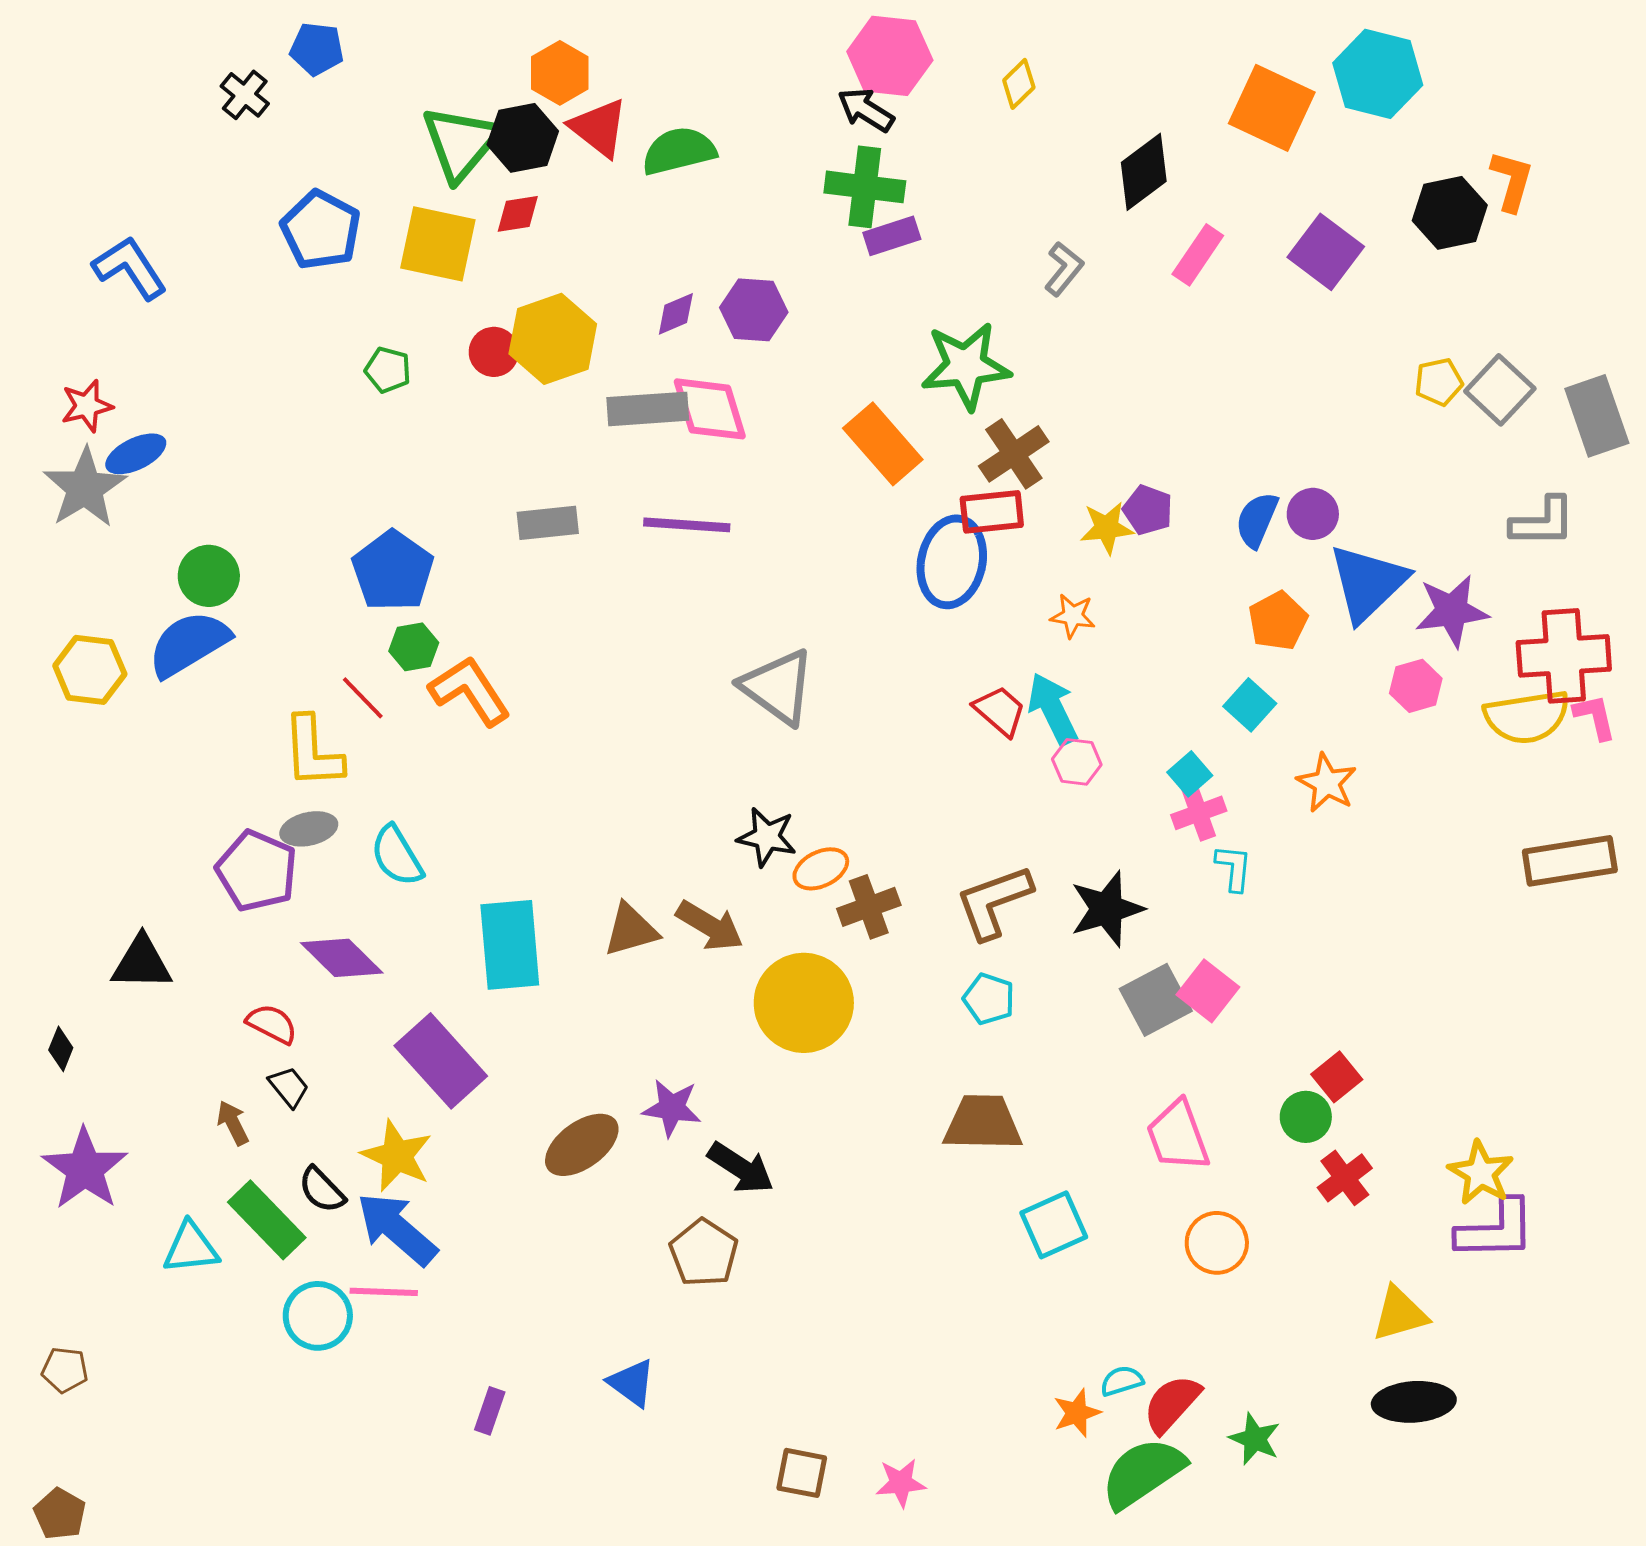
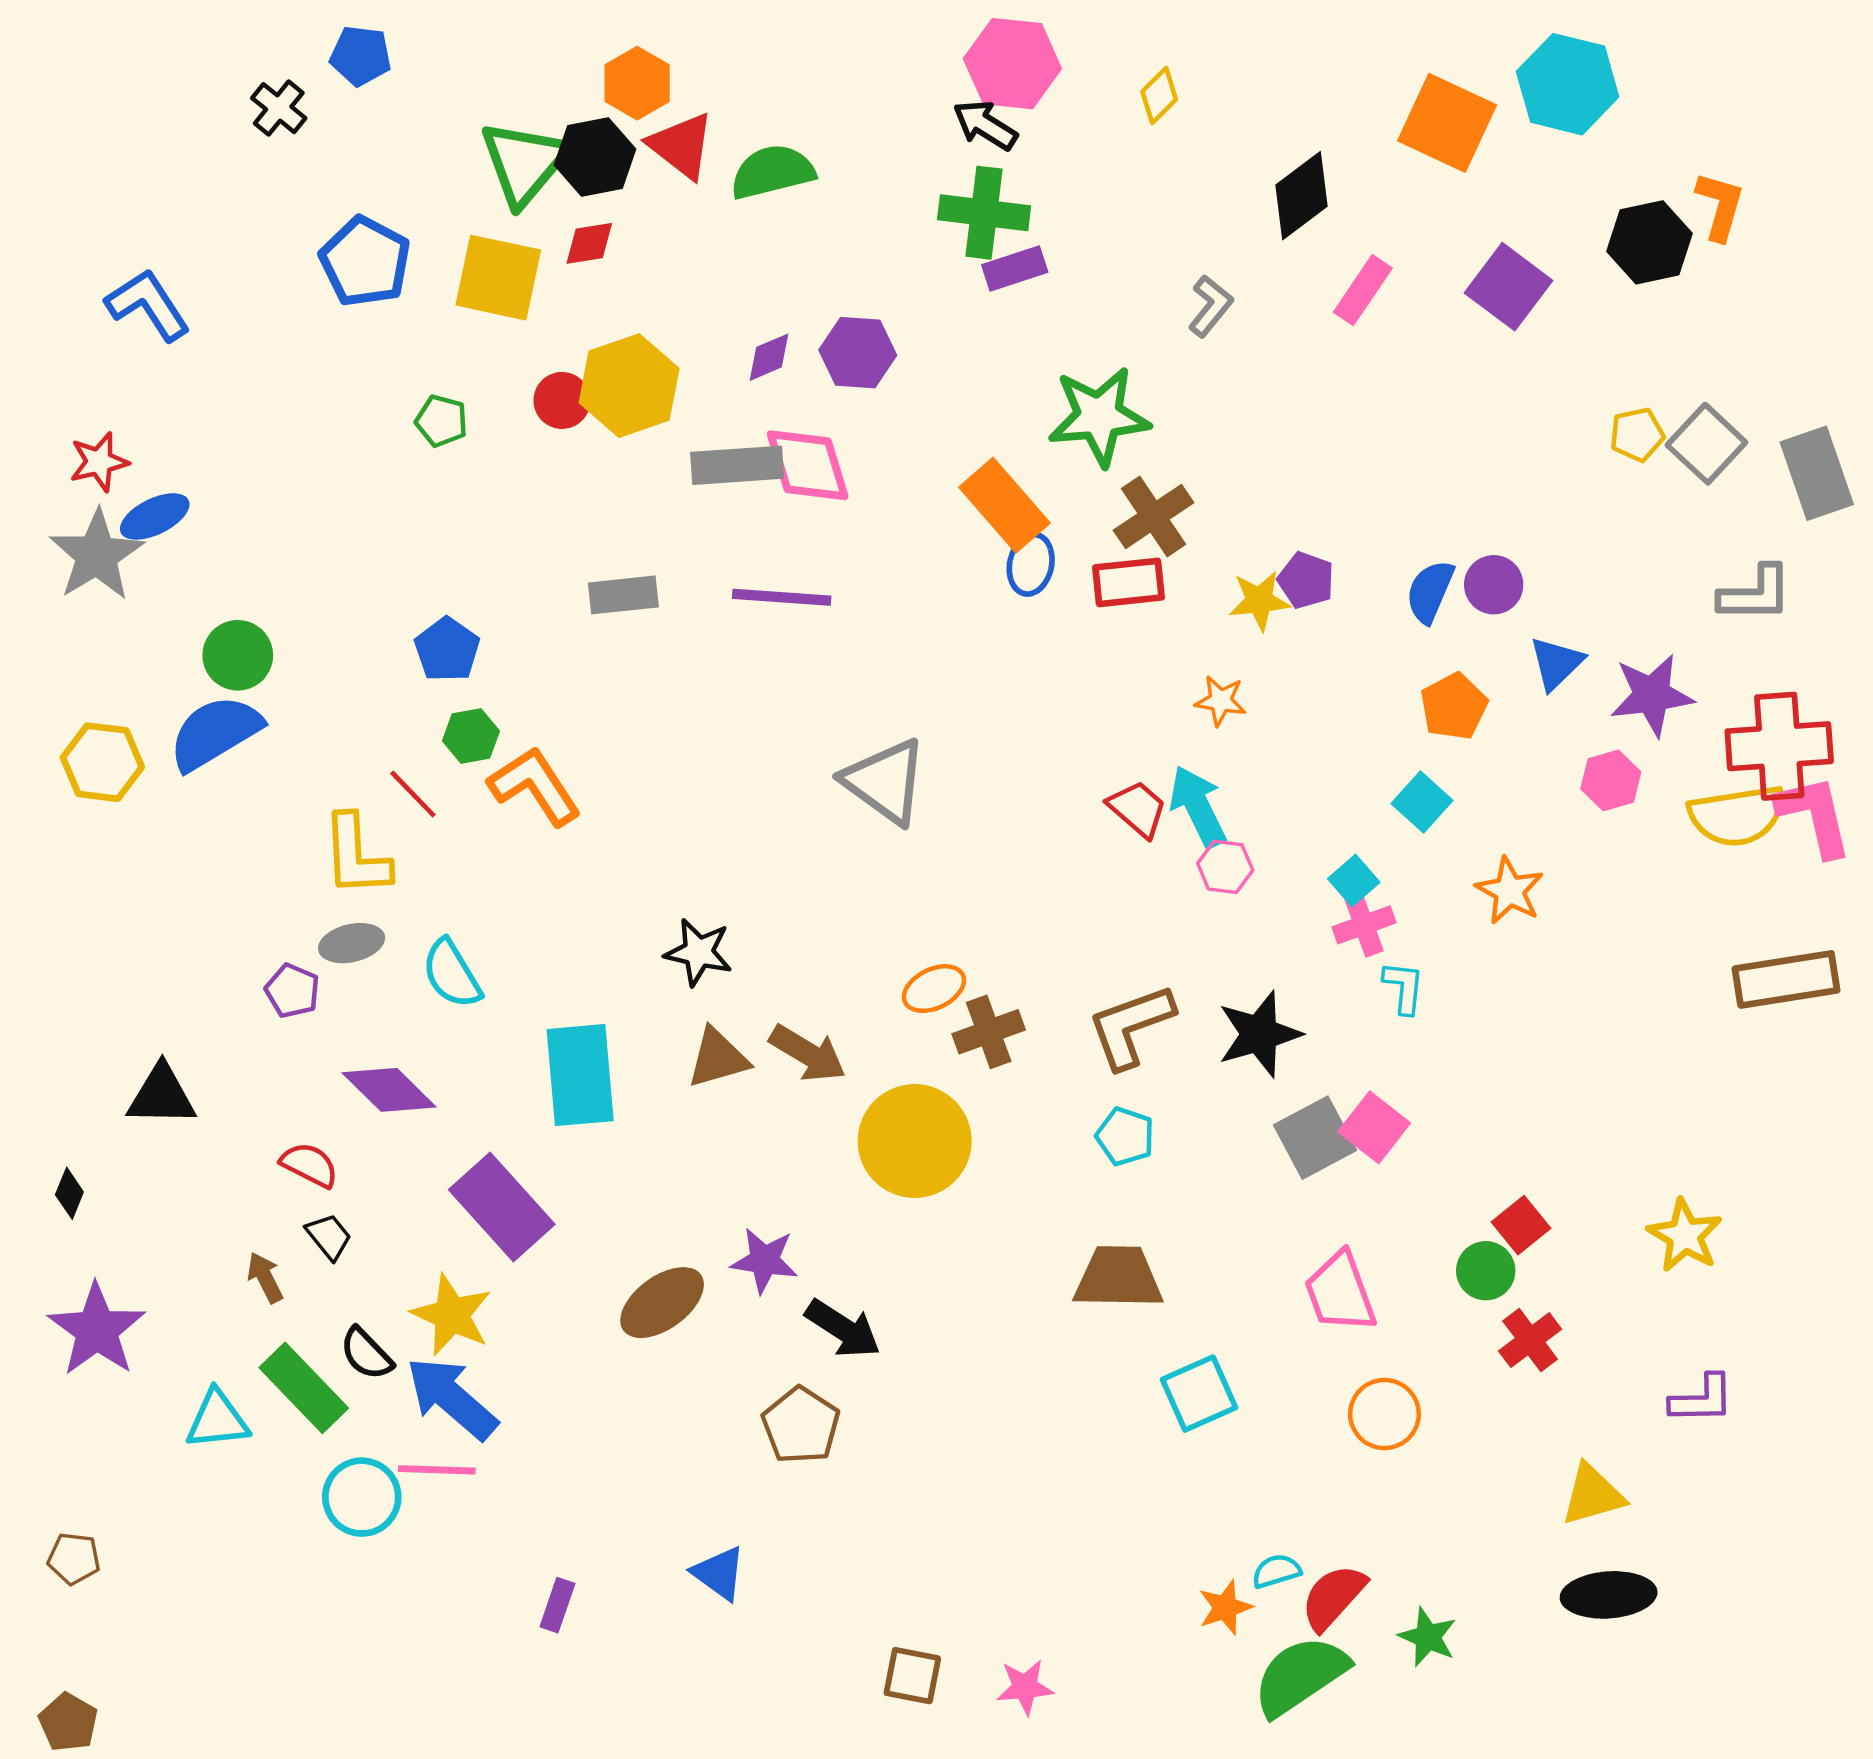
blue ellipse: (952, 562) -> (1031, 564), moved, size x0.6
blue pentagon: (393, 571) -> (447, 650), size x0.7
blue triangle: (1368, 583) -> (1556, 663), size x0.6
pink L-shape: (1595, 717) -> (1814, 816), size x1.6
black star: (767, 837) -> (698, 952), moved
purple pentagon: (257, 871) -> (292, 991), size x0.6
yellow star: (1481, 1173) -> (1685, 1235), moved
purple L-shape: (1496, 1230) -> (1702, 1399), size x0.7

